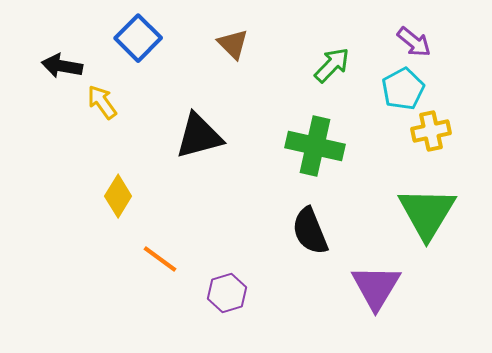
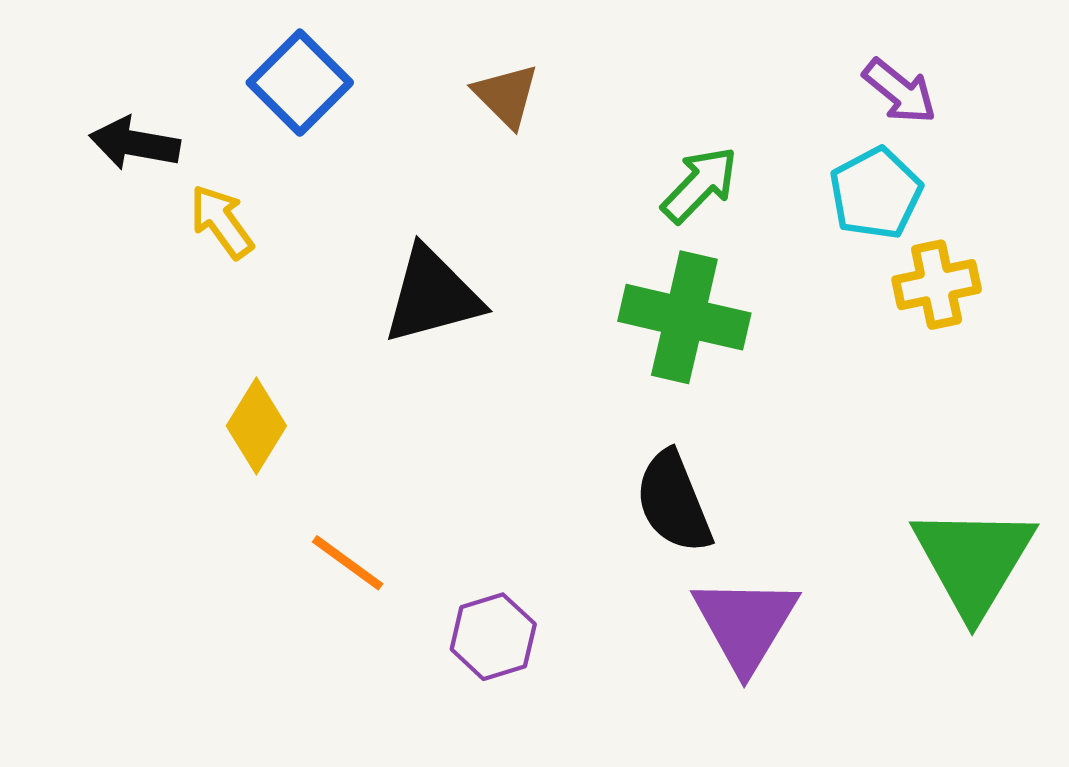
green arrow: (332, 65) -> (700, 185), moved
green triangle: (427, 213) -> (973, 561), moved
purple triangle: (376, 287) -> (745, 624), moved

